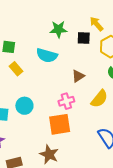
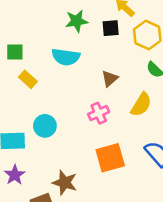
orange square: (60, 124) -> (110, 158), moved
brown star: (49, 154) -> (65, 183), moved

